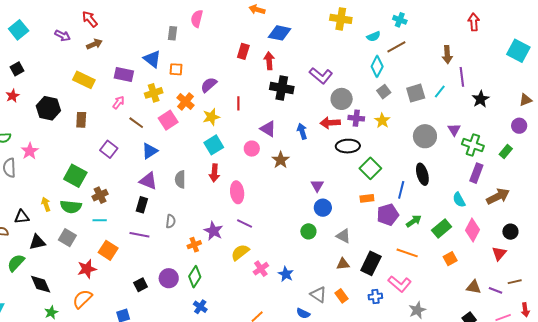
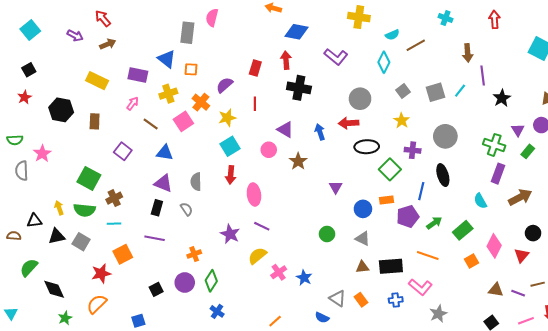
cyan cross: (400, 20) -> (446, 18), moved
gray rectangle: (173, 33) -> (187, 33), size x1.5
red rectangle: (243, 51) -> (255, 68), moved
cyan diamond: (377, 66) -> (384, 62), moved
purple L-shape: (321, 76) -> (336, 57), moved
purple cross: (356, 118) -> (413, 150), moved
purple triangle: (454, 130) -> (518, 130), moved
blue triangle: (150, 151) -> (165, 153), turned 42
blue circle: (323, 208) -> (363, 209), moved
gray semicircle: (171, 221) -> (187, 209), moved, turned -40
pink diamond: (473, 230) -> (494, 246), moved
black triangle: (37, 242) -> (57, 236), moved
orange cross: (194, 245) -> (194, 254), moved
orange square: (108, 250) -> (123, 254), turned 30
black rectangle: (371, 263) -> (391, 266), turned 60

